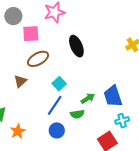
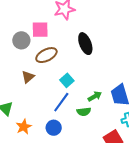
gray circle: (13, 16) -> (21, 40), moved
blue circle: (57, 130) -> (54, 128), moved

